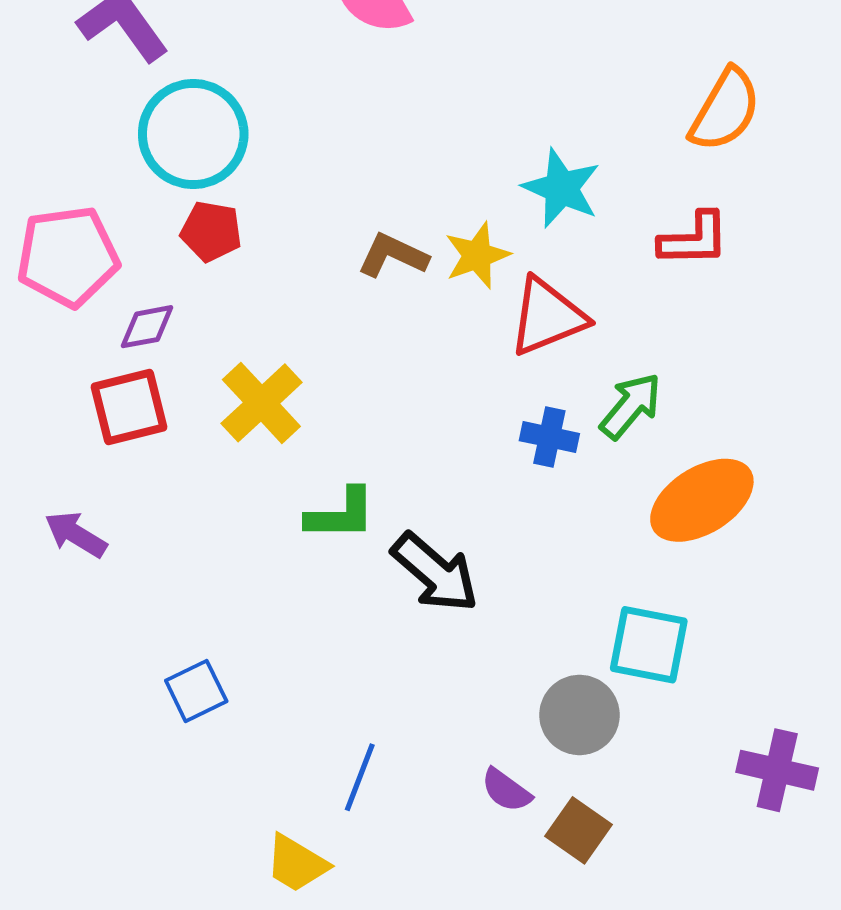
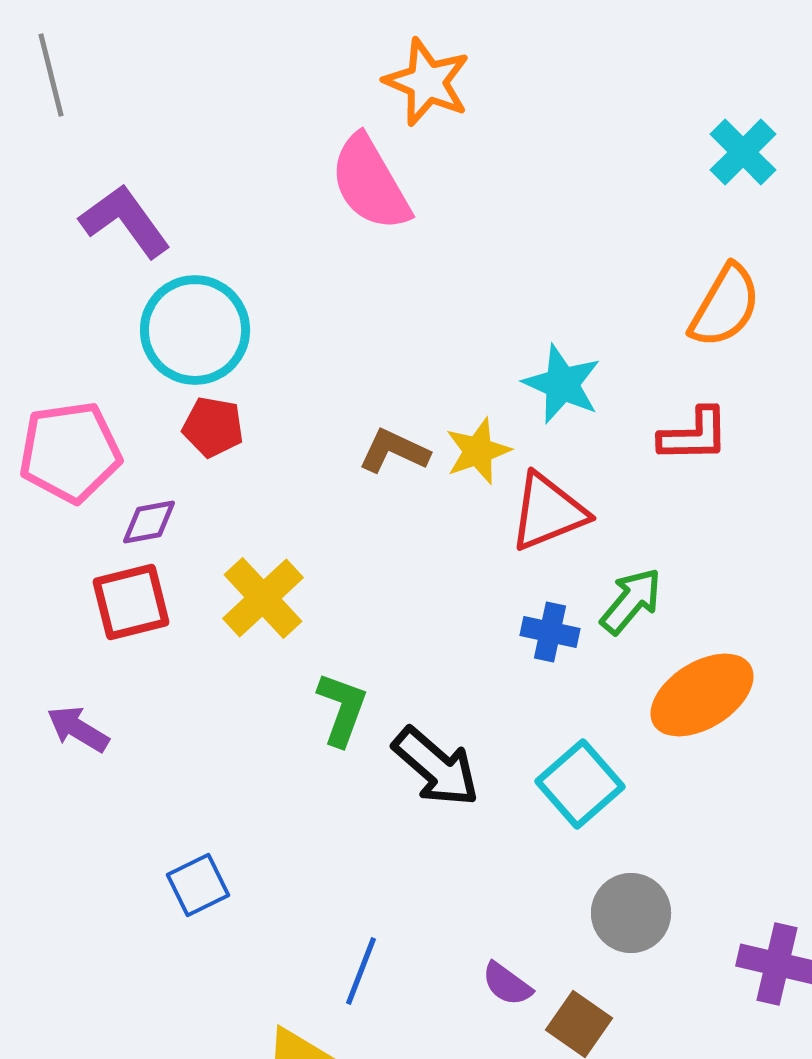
green L-shape: (341, 514) -> (342, 709), turned -70
cyan square: (649, 645) -> (580, 784), moved, turned 38
gray circle: (579, 715) -> (631, 913), moved

